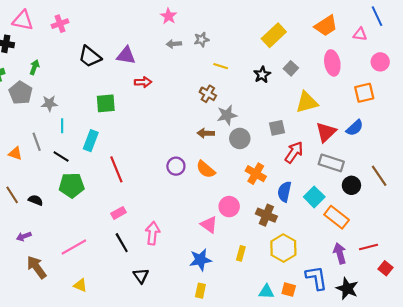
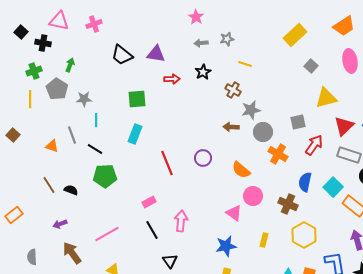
black star: (262, 75) -> (203, 72), moved
cyan rectangle: (91, 141) -> (135, 134), moved
red line: (116, 169) -> (167, 163), moved
orange semicircle: (206, 169) -> (241, 170), moved
orange cross: (256, 174) -> (278, 154), moved

